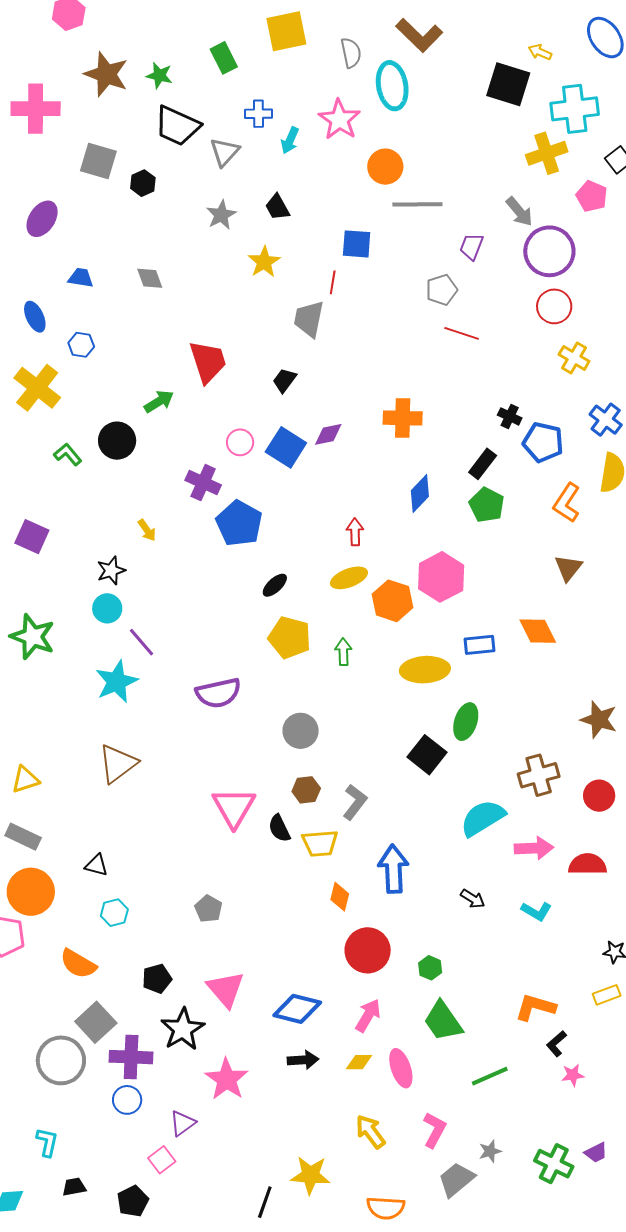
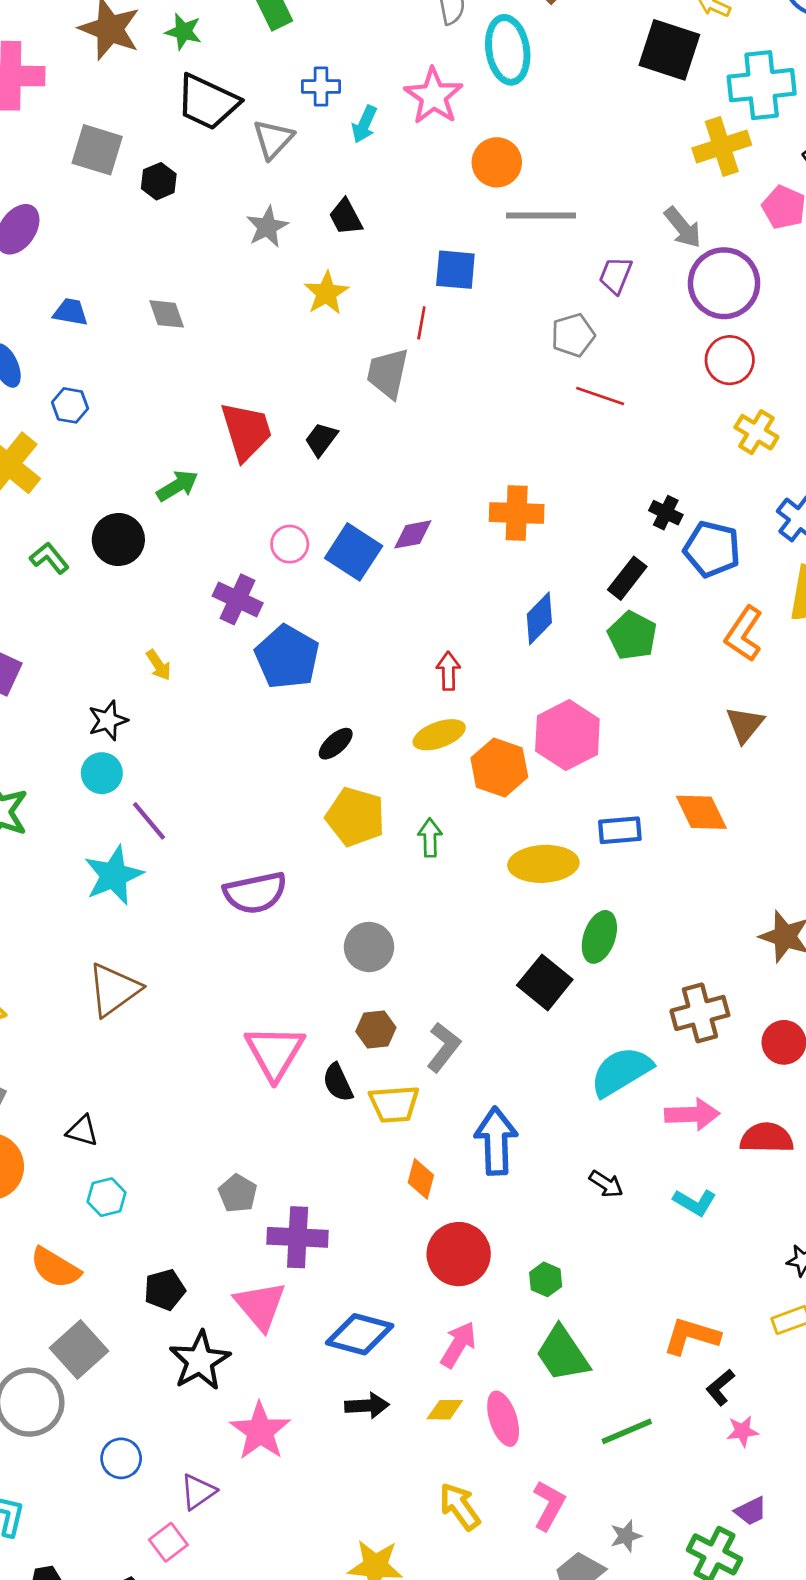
black trapezoid: (284, 380) -> (321, 439), moved
purple cross: (131, 1057) -> (298, 1237), moved
purple trapezoid: (596, 1153) -> (751, 1511), moved

